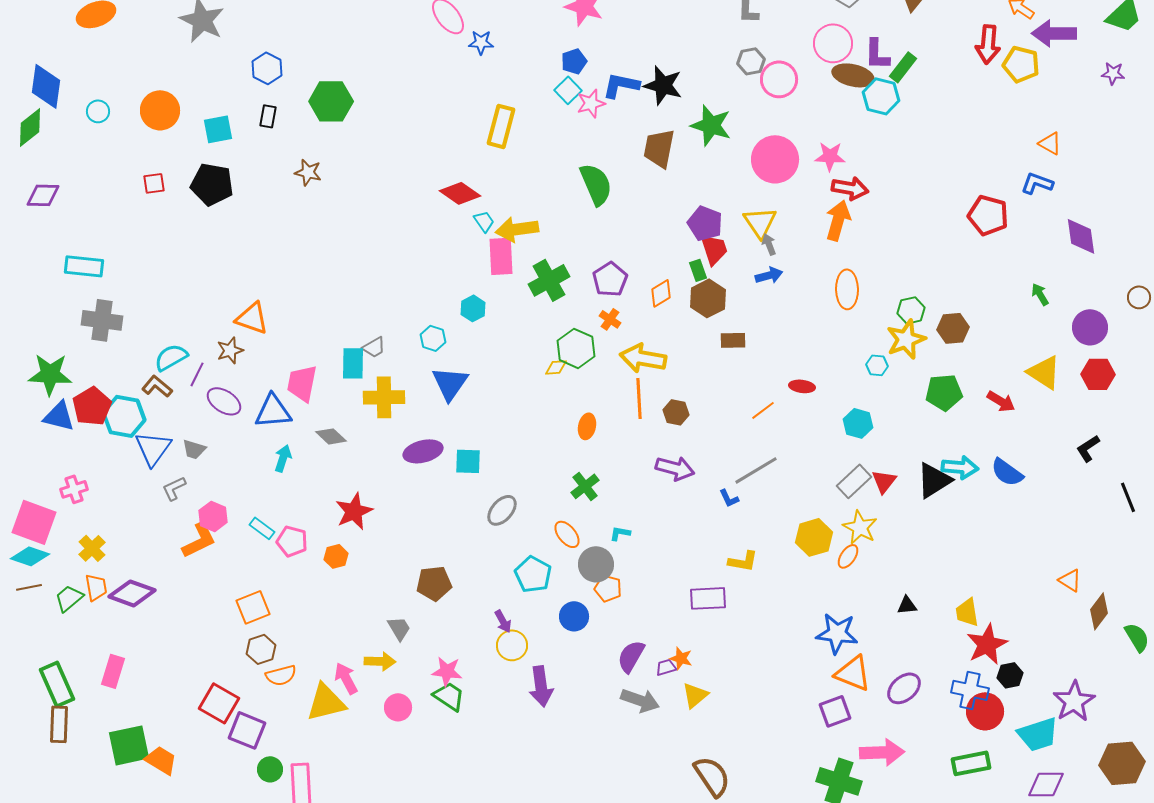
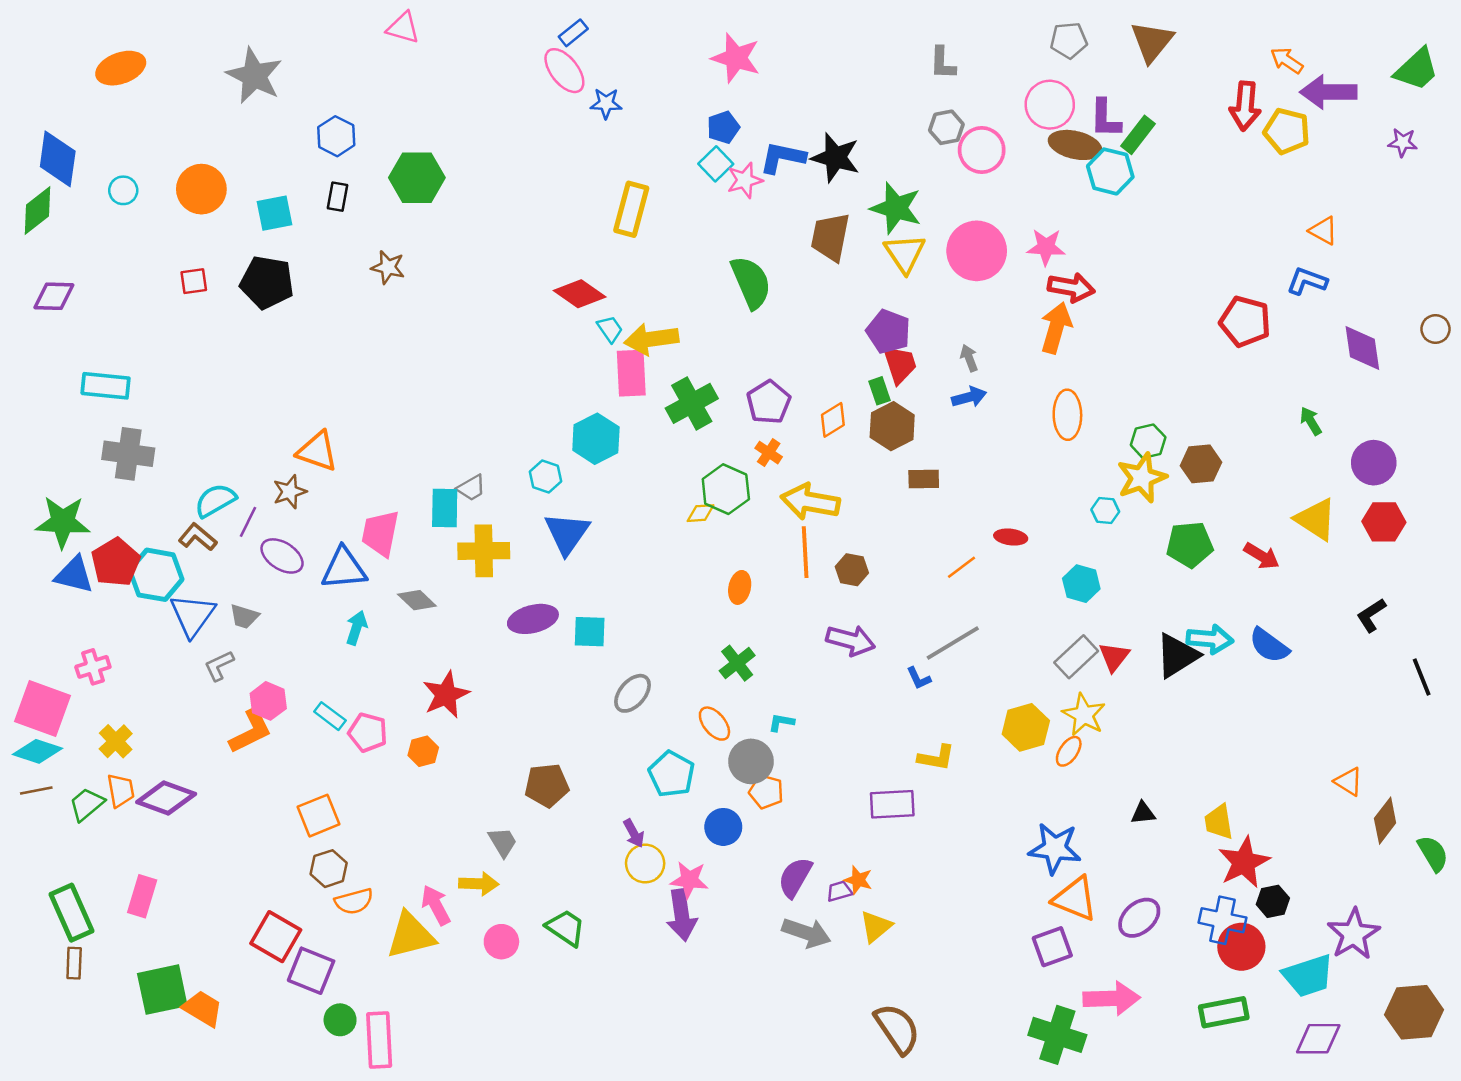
yellow triangle: (760, 222) -> (905, 253), moved
brown circle: (1139, 297) -> (1436, 329), moved
cyan hexagon: (473, 308) -> (596, 439), size x1.5
pink star: (447, 671) -> (689, 880), moved
brown rectangle: (59, 724) -> (74, 963), size x0.7

